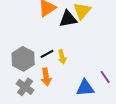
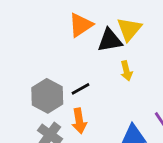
yellow arrow: (62, 57) -> (126, 71), moved

